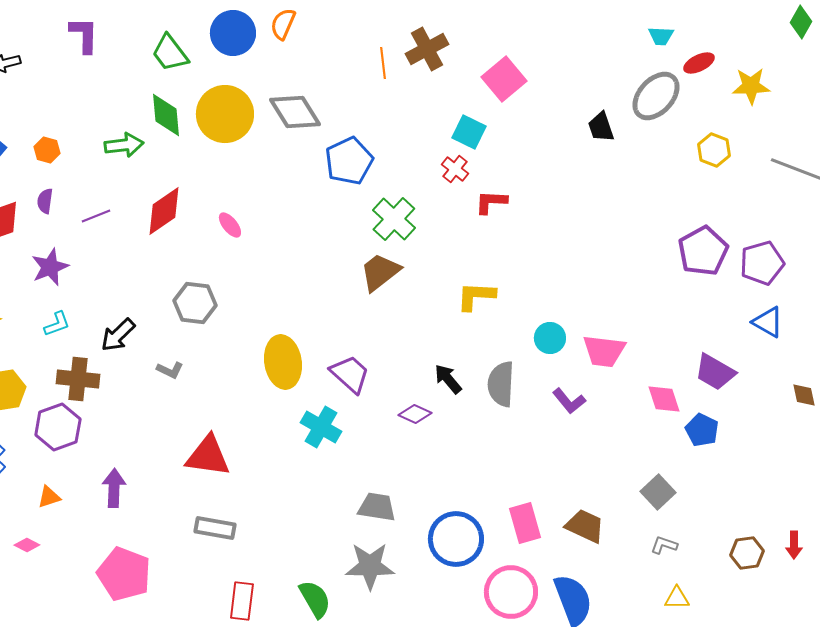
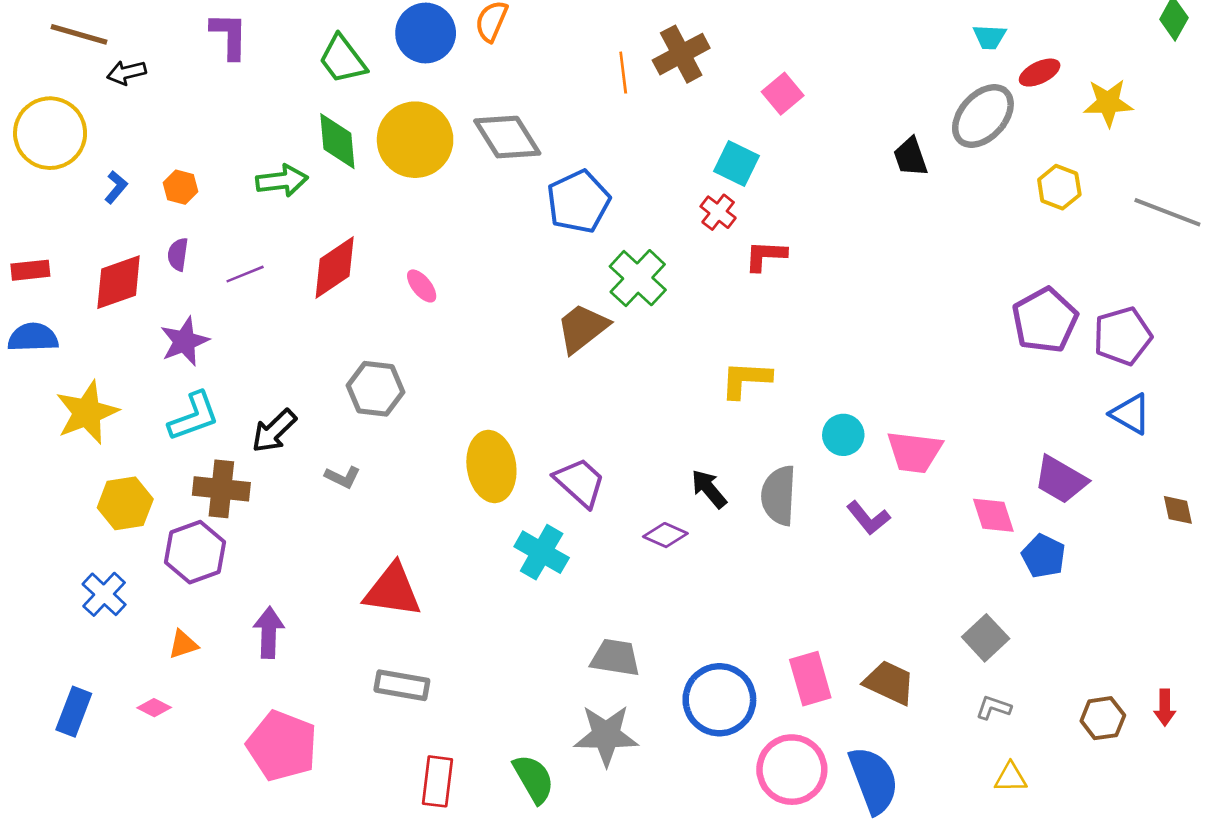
pink square: (504, 79) -> (783, 94), size x0.7
brown trapezoid: (380, 272) -> (582, 328), moved
cyan L-shape: (57, 324) -> (194, 416), size x1.5

